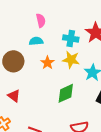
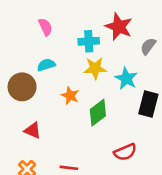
cyan semicircle: (36, 41) -> (46, 65), moved
orange star: (47, 63) -> (70, 96), moved

